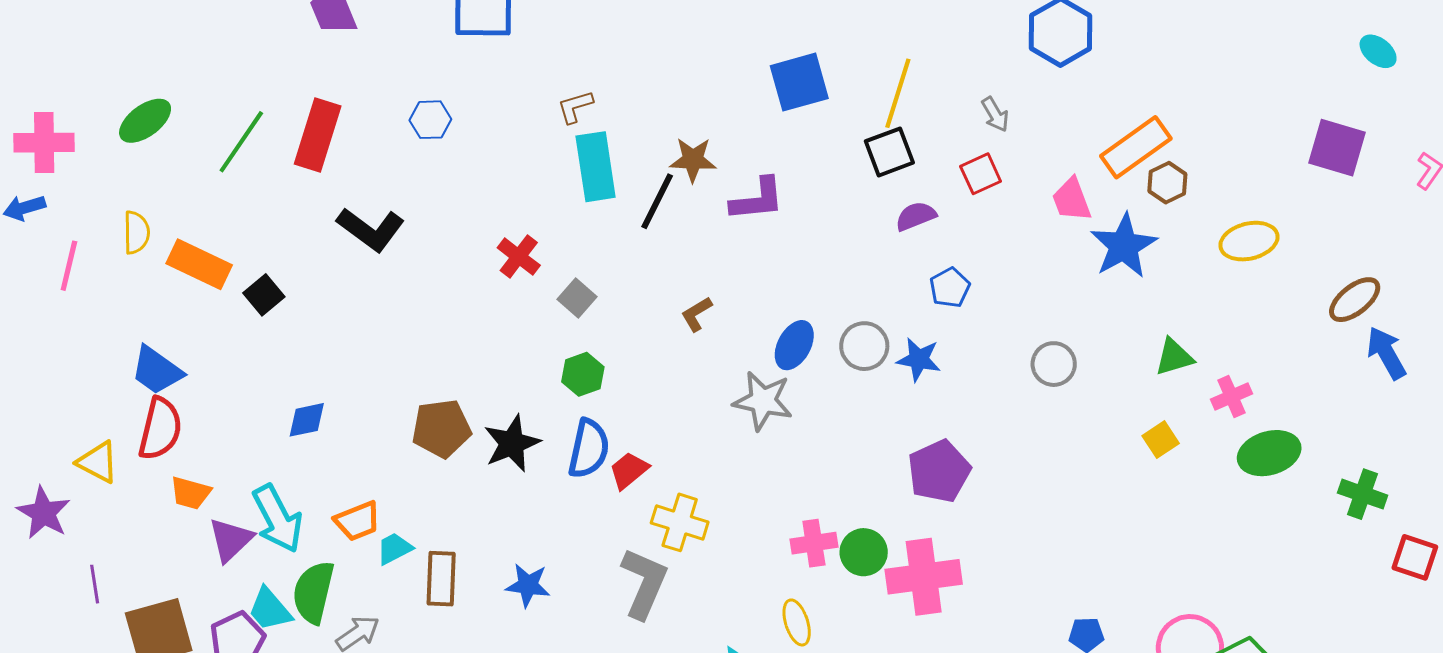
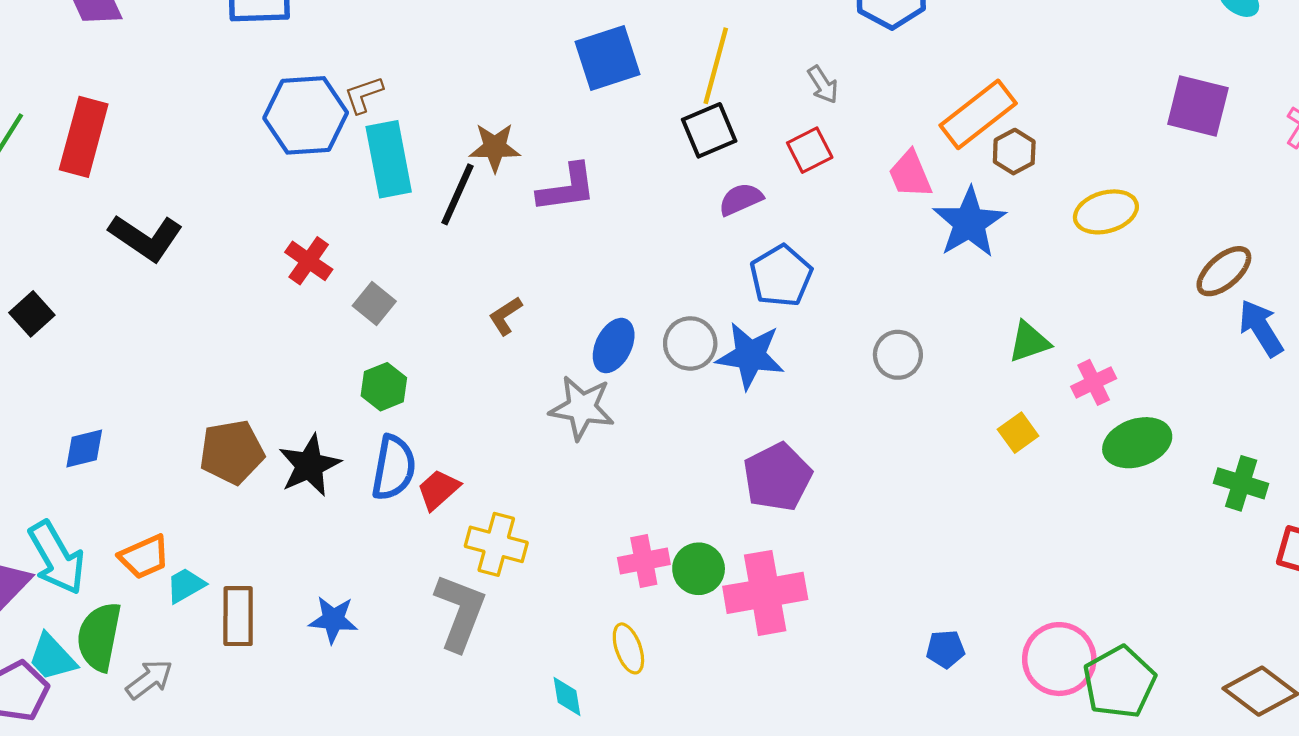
blue hexagon: (430, 120) -> (306, 115), moved, size x1.8
blue pentagon: (950, 288) -> (781, 276), size x1.4
blue star: (919, 359) -> (750, 356), size x1.4

